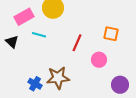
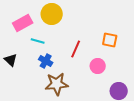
black triangle: (12, 42) -> (11, 60), moved
blue cross: (35, 84) -> (46, 61), moved

